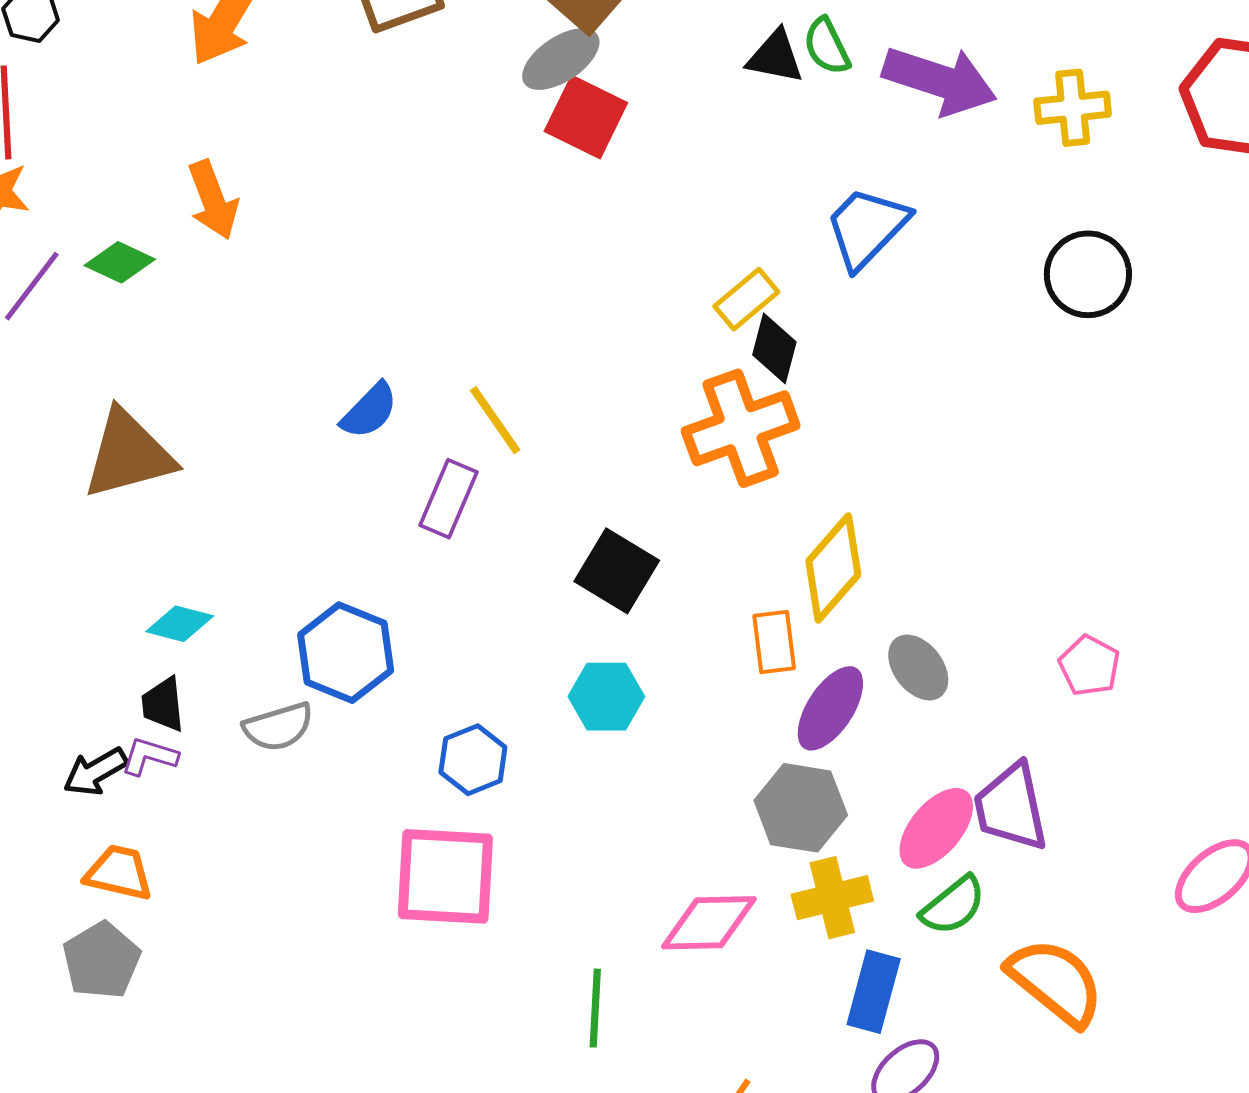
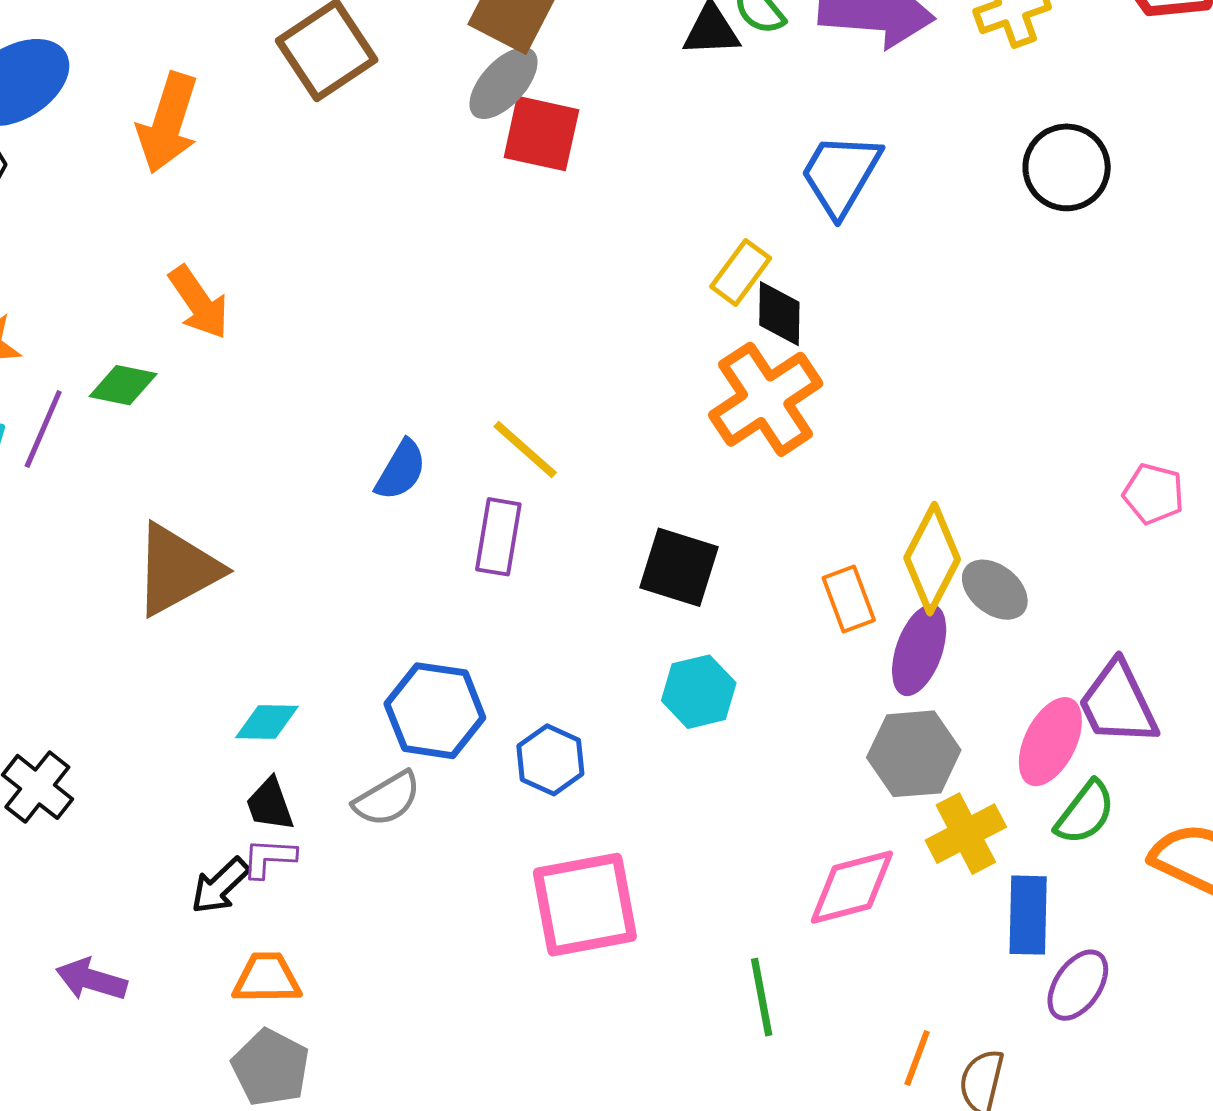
yellow diamond: (833, 568) -> (932, 559), moved
pink pentagon: (1089, 666) -> (1154, 494), moved
blue hexagon: (473, 760) -> (550, 760), moved

